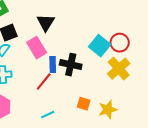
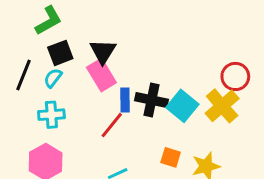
black triangle: (46, 23) -> (103, 51), moved
red circle: (120, 43) -> (235, 76), moved
cyan square: (100, 46) -> (182, 106), moved

